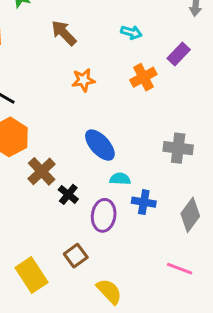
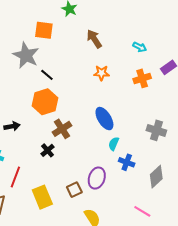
cyan semicircle: (120, 179) -> (114, 144), turned -80
black cross: (68, 194) -> (48, 150), moved
purple ellipse: (104, 215) -> (97, 178), moved

